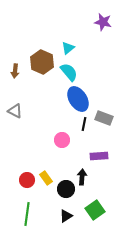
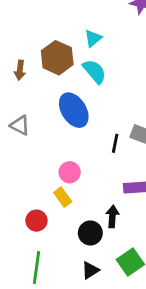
blue ellipse: (78, 99) -> (74, 110), moved
pink circle: (62, 140) -> (70, 172), moved
yellow rectangle: (46, 178) -> (63, 197), moved

